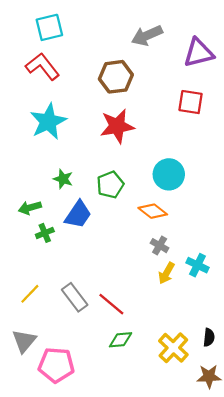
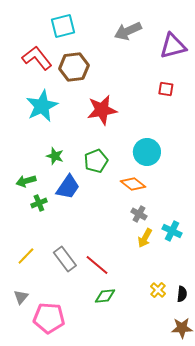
cyan square: (49, 27) -> (63, 26), moved
brown hexagon: (116, 77) -> (74, 67), moved
red square: (191, 102) -> (166, 89), size x0.7
gray triangle: (24, 341) -> (21, 297), size x0.7
yellow cross: (173, 348) -> (158, 290), moved, size x0.6

